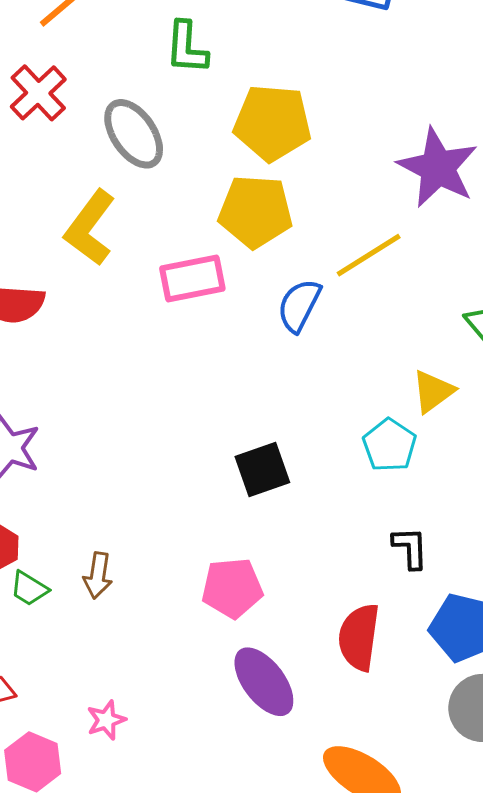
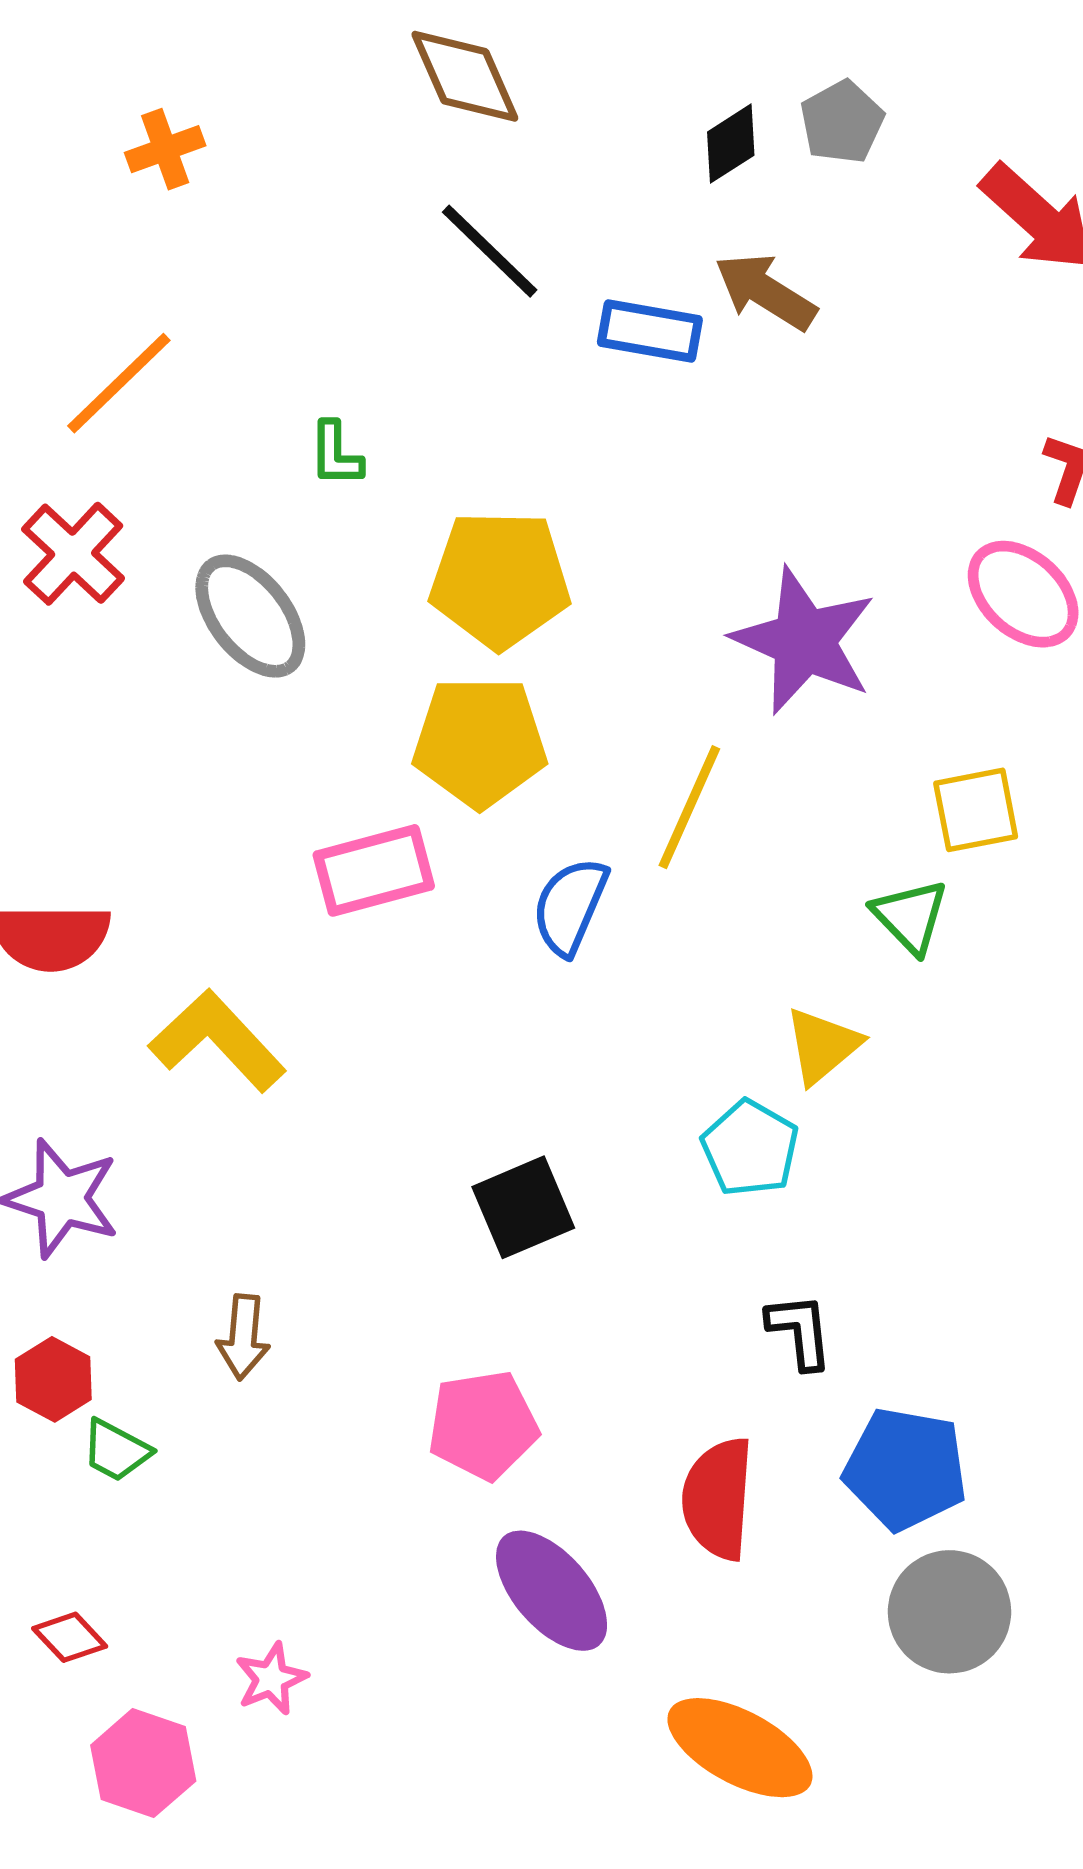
green L-shape: (187, 48) -> (336, 454), size x0.7
yellow L-shape: (90, 228) -> (217, 1041), moved, turned 104
yellow line: (369, 255) -> (689, 807), turned -30
brown arrow: (98, 575) -> (243, 1337), moved

